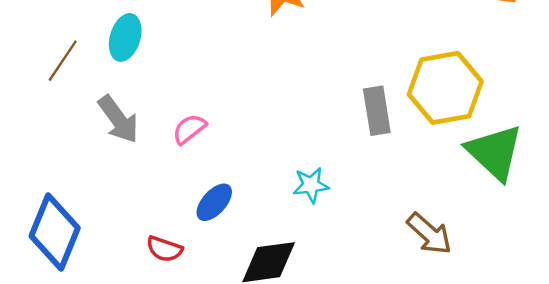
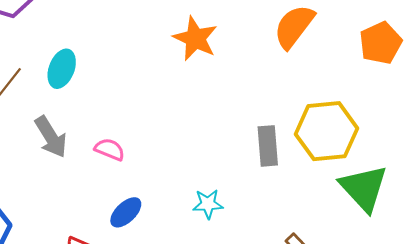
pink semicircle: (189, 129) -> (110, 149), turned 56

